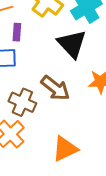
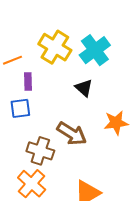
black triangle: (72, 44) -> (84, 88), size x0.6

